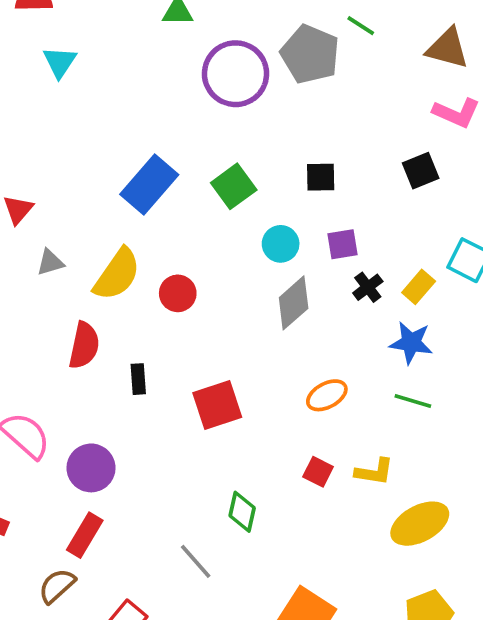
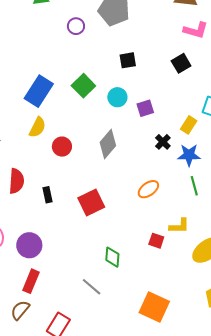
purple circle: (236, 74) -> (76, 26), size x0.5
black square: (321, 177) -> (128, 60), moved
cyan circle: (281, 244) -> (117, 97), moved
yellow semicircle: (117, 274) -> (37, 127), moved, size x0.7
black cross: (368, 287) -> (163, 142), moved
gray diamond: (294, 303) -> (108, 144), moved
green line: (413, 401) -> (194, 186), turned 66
red square: (318, 472) -> (156, 241), moved

